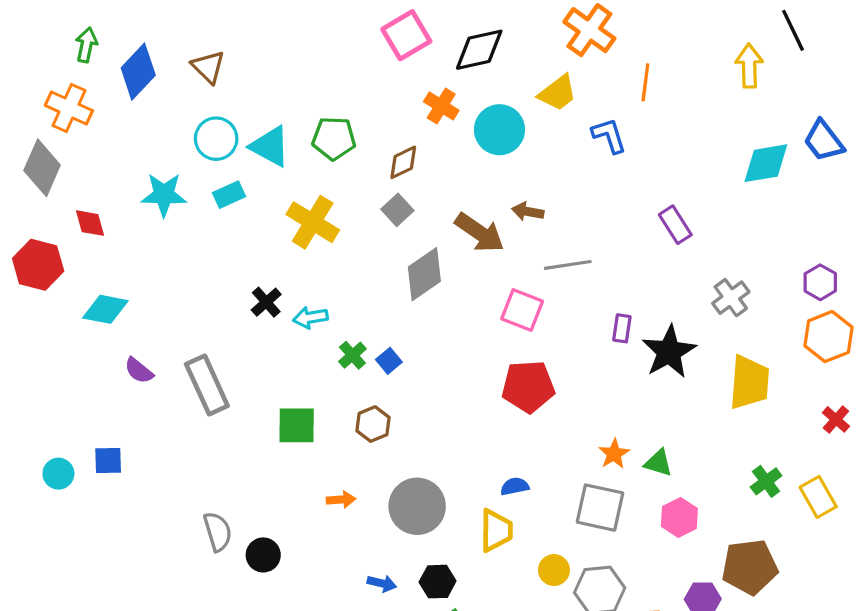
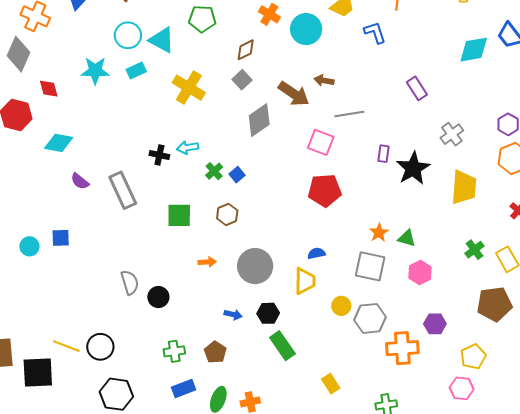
green pentagon: (334, 138) -> (202, 19), moved
black cross: (266, 302) -> (159, 155), moved, turned -36
brown pentagon: (750, 567) -> (494, 304), moved

